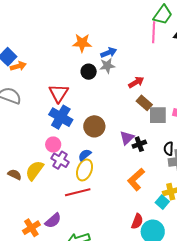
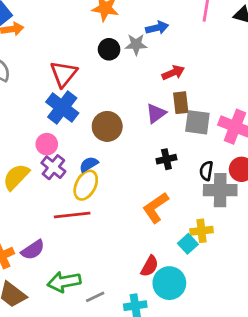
blue arrow: (109, 53) -> (157, 28), moved
brown rectangle: (144, 103) -> (181, 103), turned 35
purple triangle: (127, 138) -> (156, 113), moved

